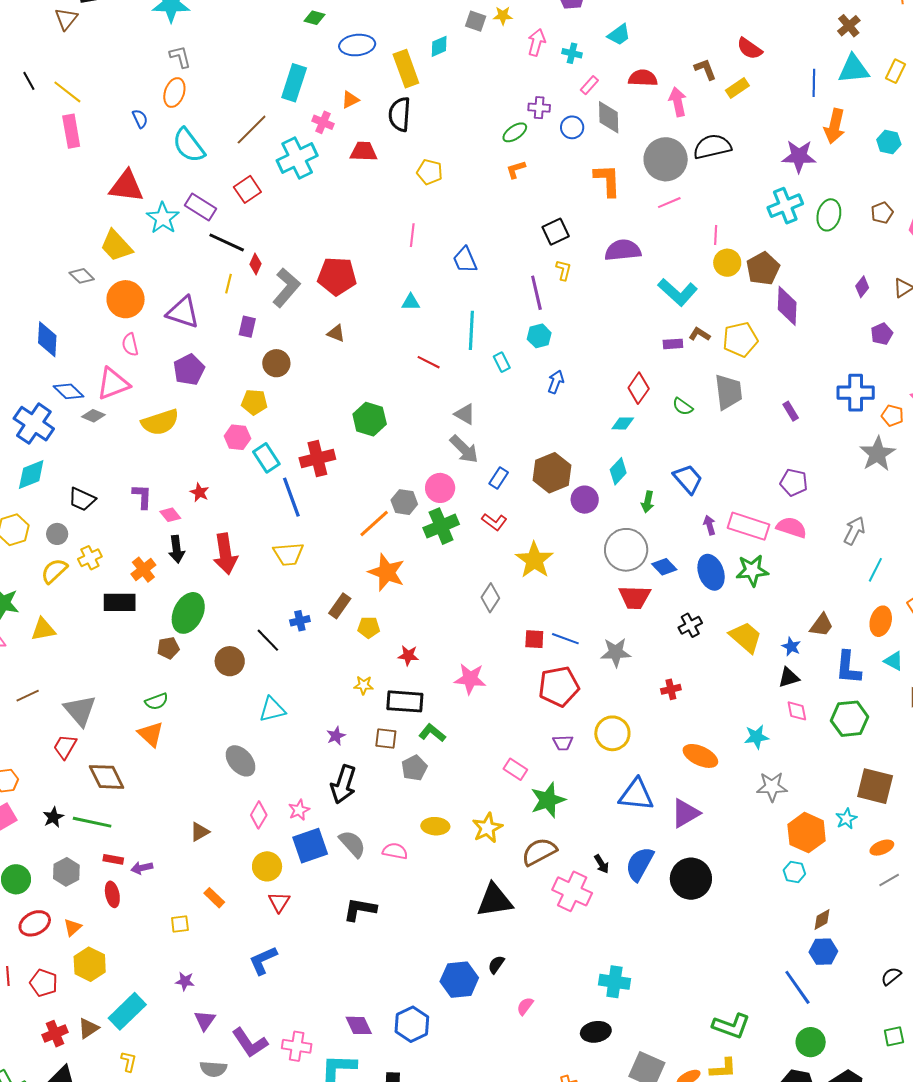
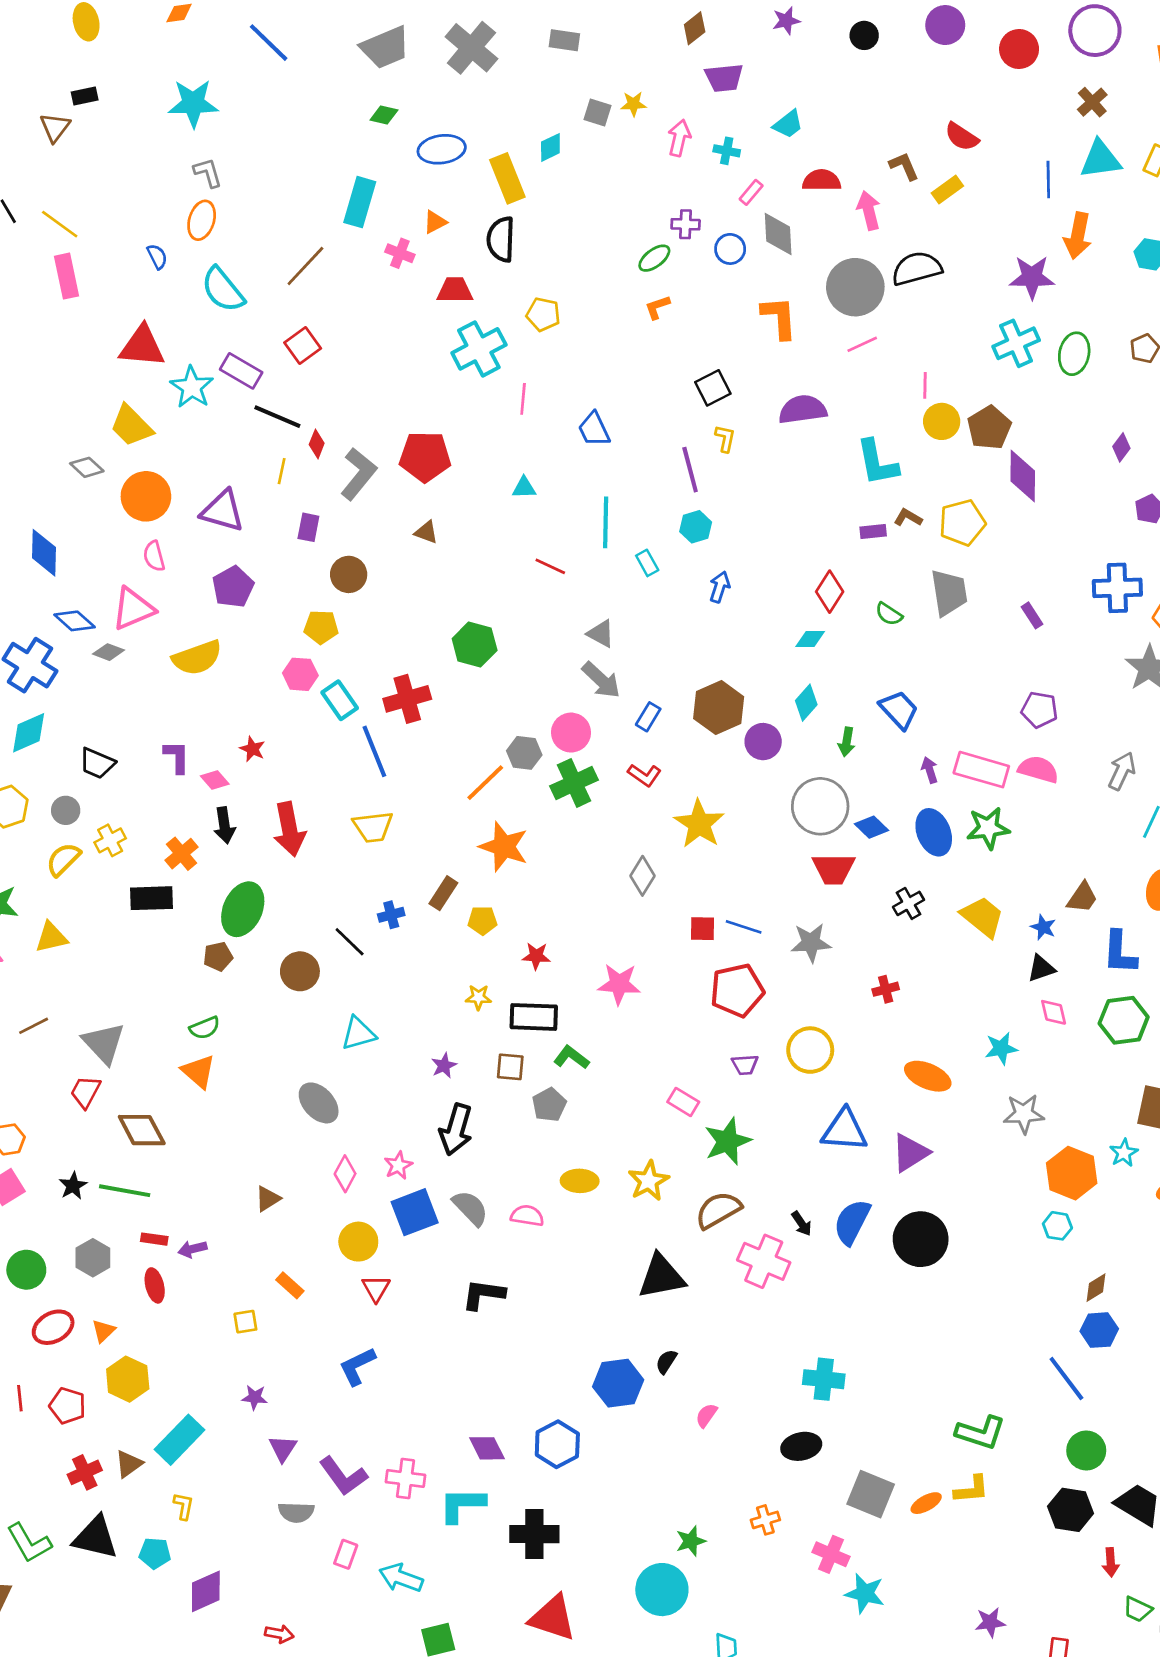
cyan cross: (297, 158) -> (479, 349), moved
cyan L-shape: (678, 292) -> (877, 463), turned 39

